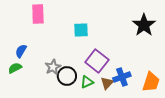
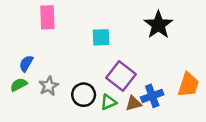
black star: (144, 25) -> (158, 25), moved
gray star: (53, 67) -> (49, 86), moved
orange trapezoid: (151, 82) -> (188, 85), moved
brown triangle: (107, 83) -> (133, 103), turned 32

